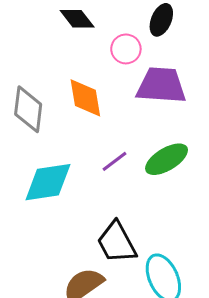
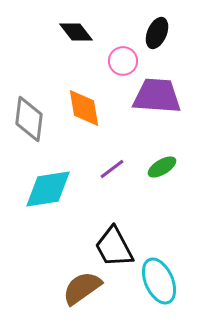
green ellipse: (167, 159) -> (162, 167), size x0.7

